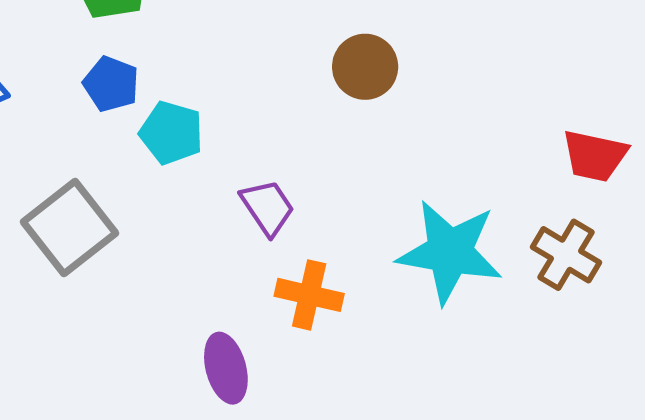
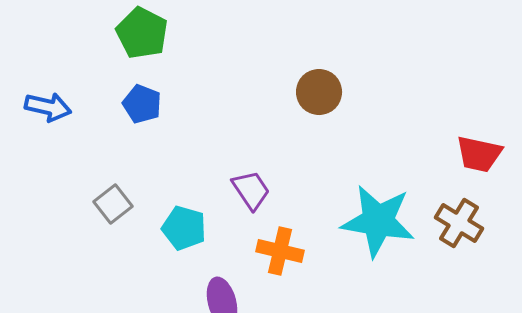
cyan pentagon: (171, 133) -> (184, 228), moved
gray square: (69, 227) -> (113, 204), size x0.6

